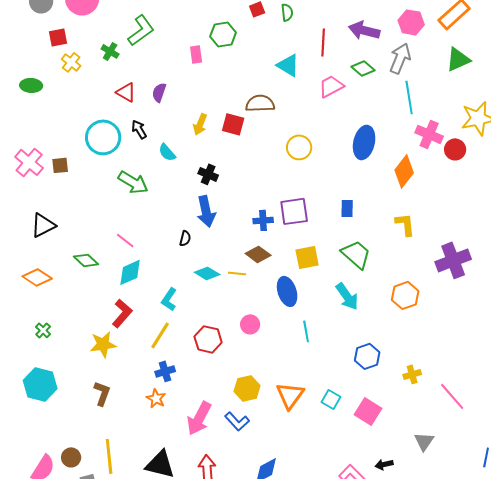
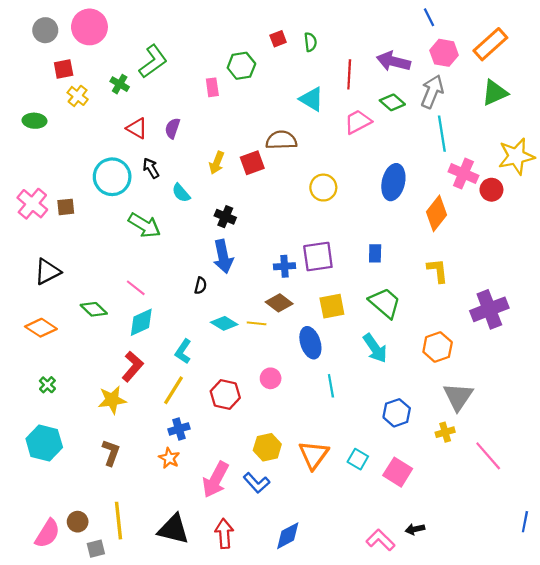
red square: (233, 124) -> (252, 163), turned -35
gray triangle: (424, 441) -> (458, 397), moved, size x1.4

